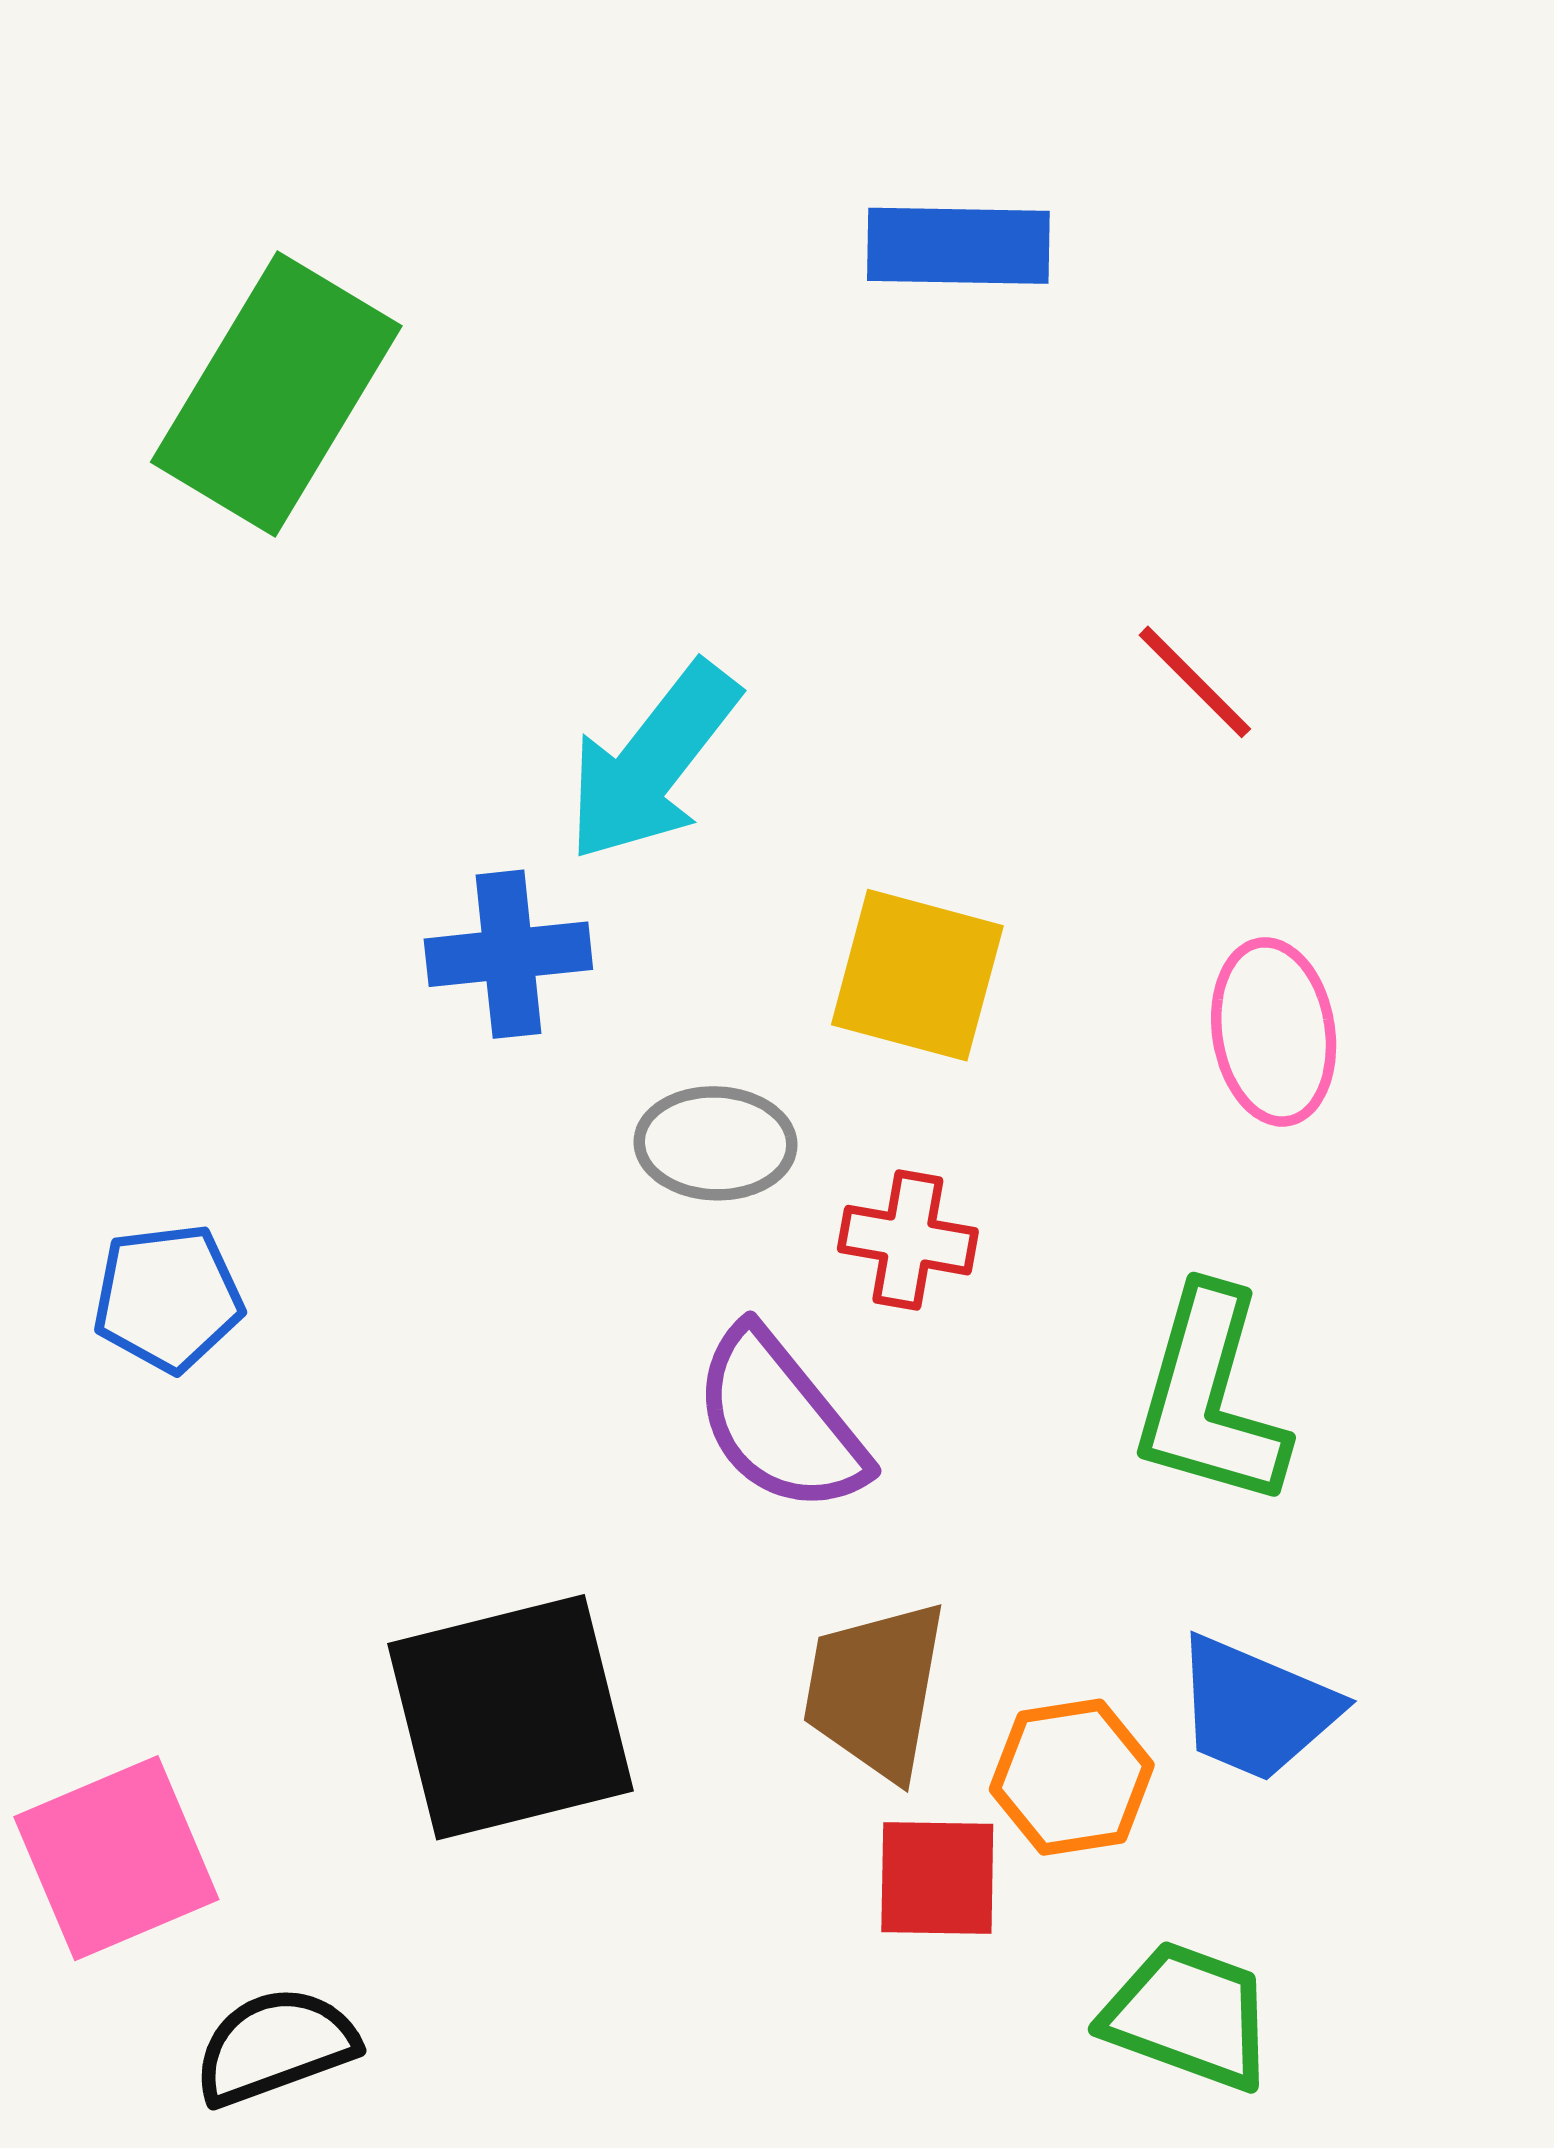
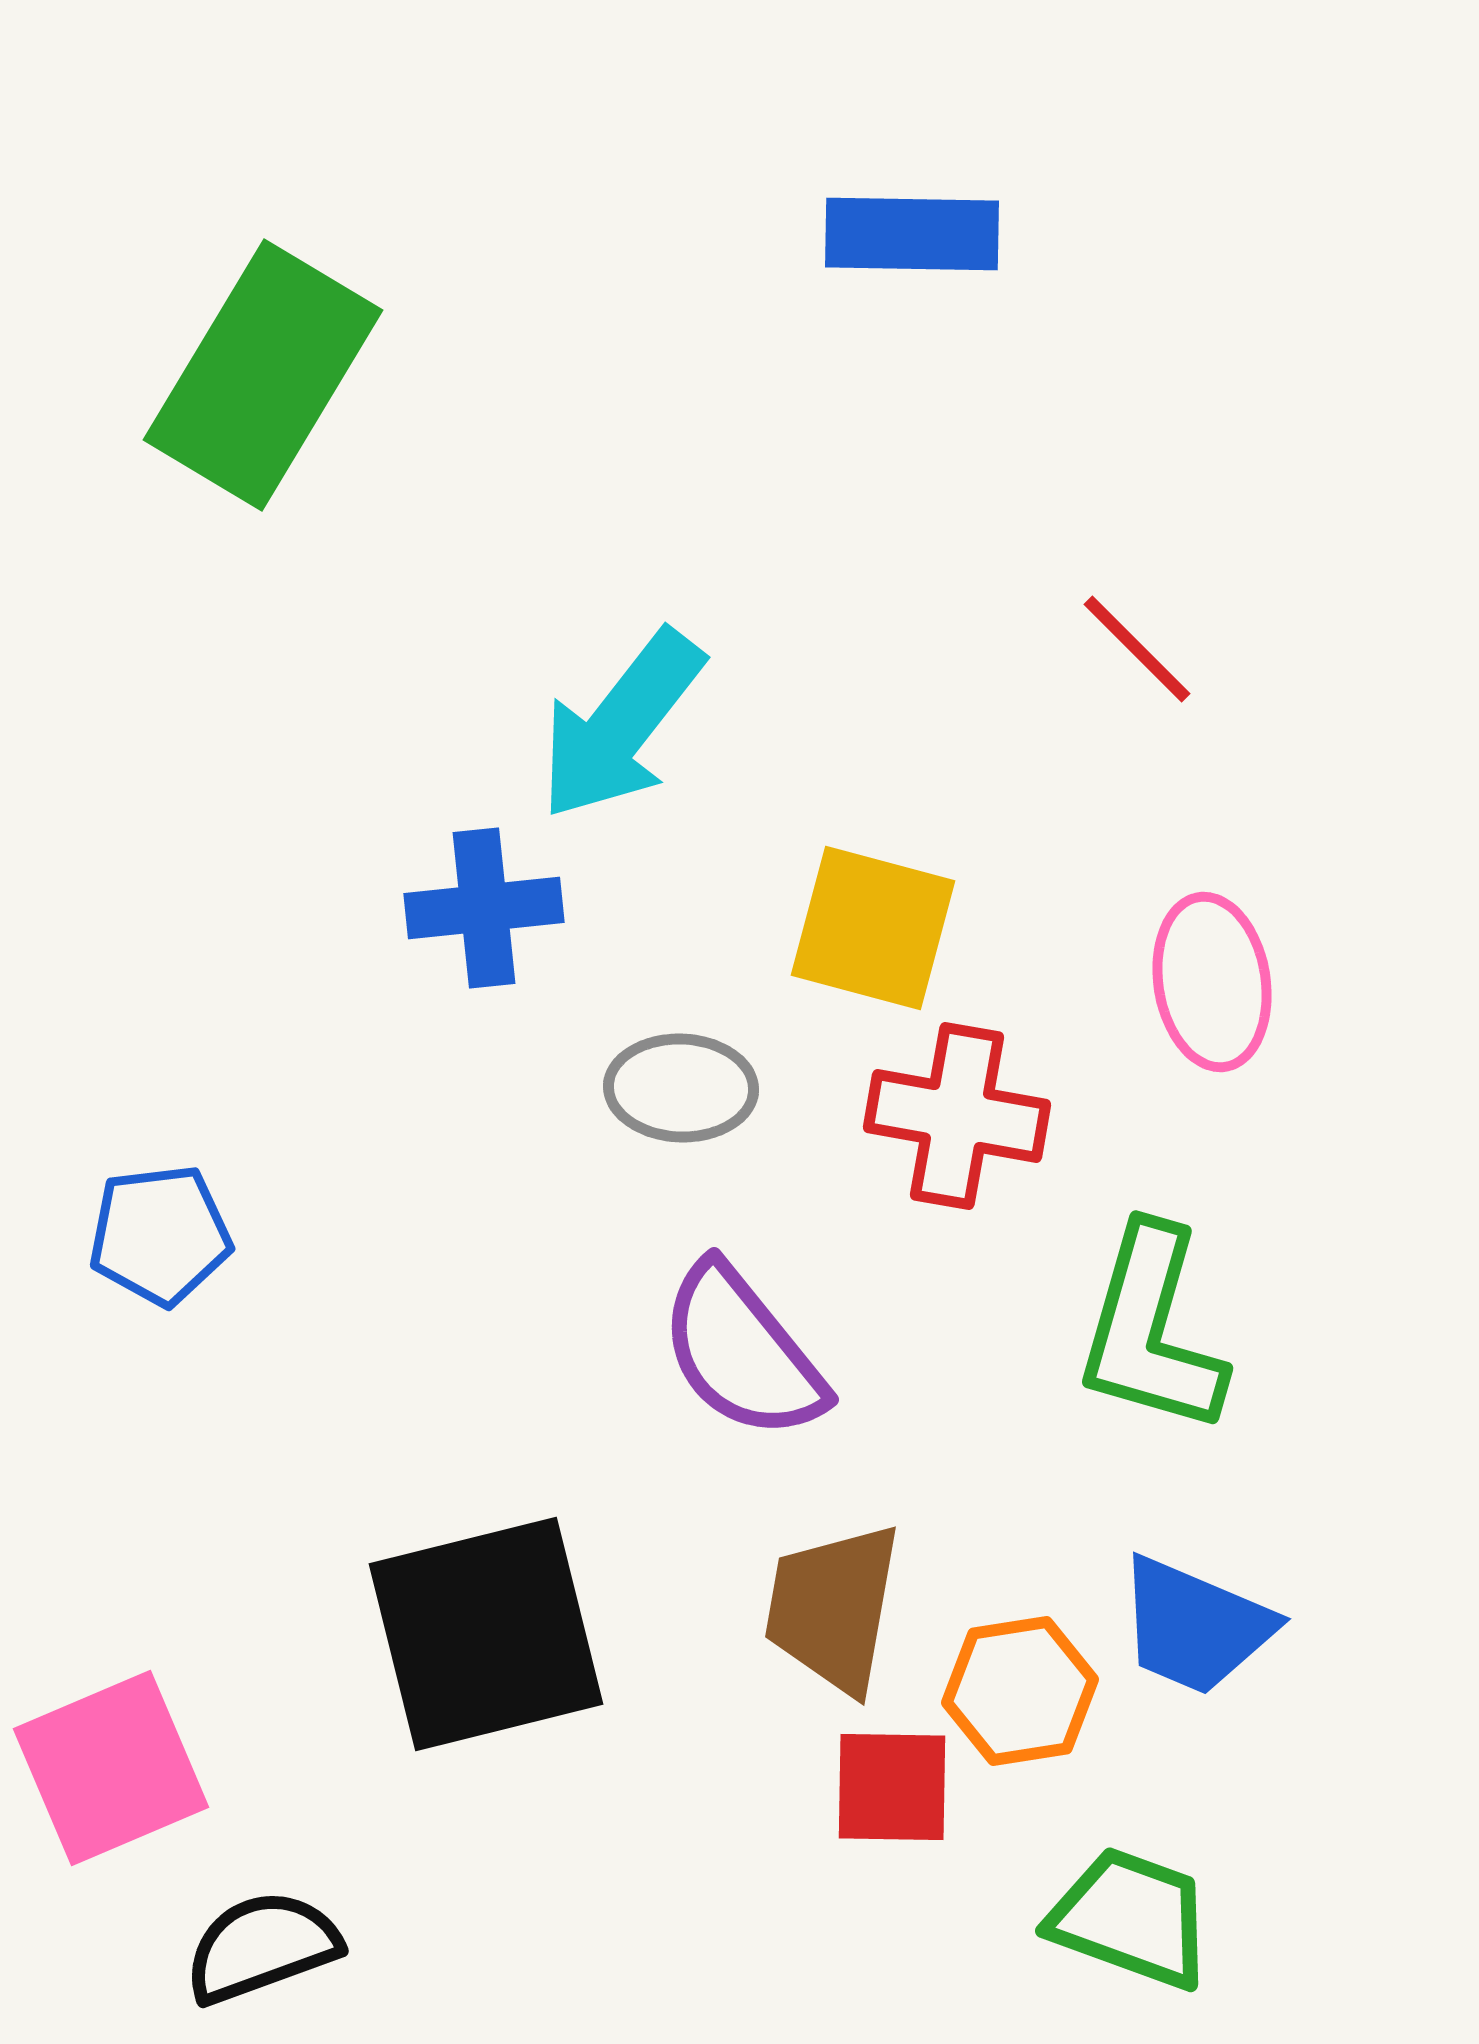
red cross: (908, 1240) -> (957, 1116), moved, size x1.4

